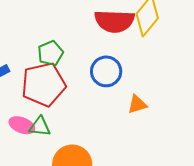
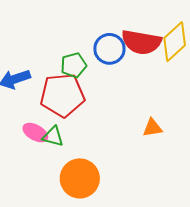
blue circle: (106, 71) -> (109, 49), moved

